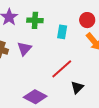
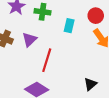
red line: (62, 69) -> (47, 60), moved, turned -35
black triangle: (77, 87) -> (90, 84), moved

